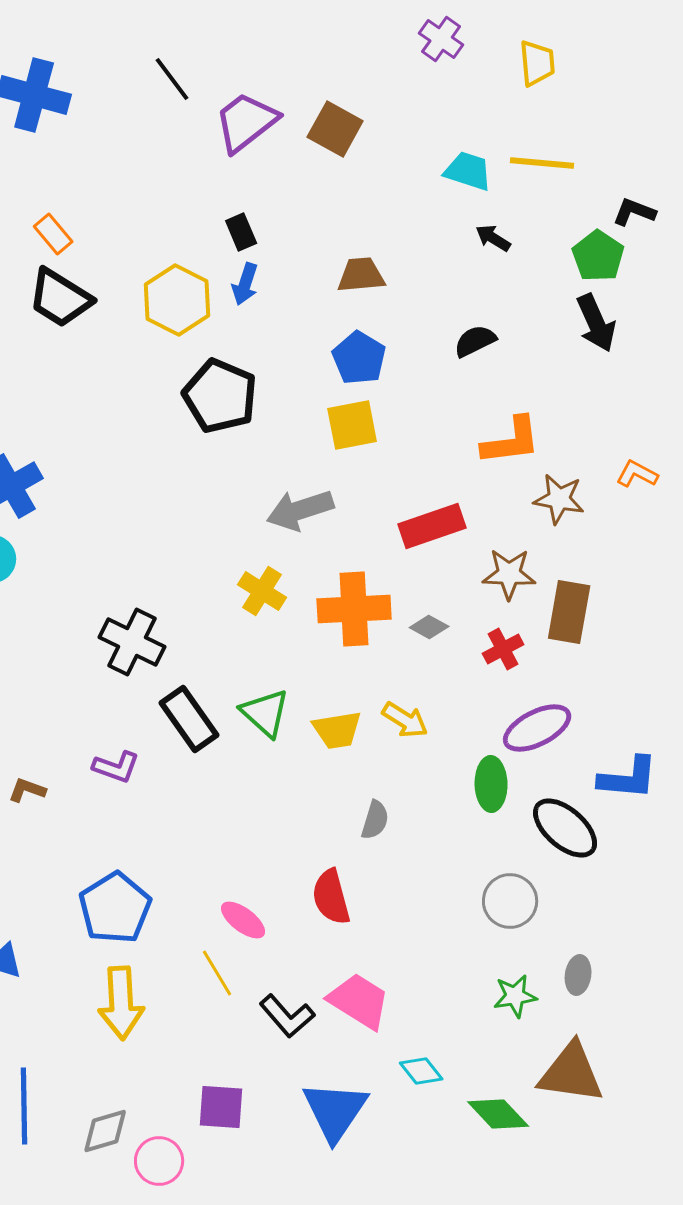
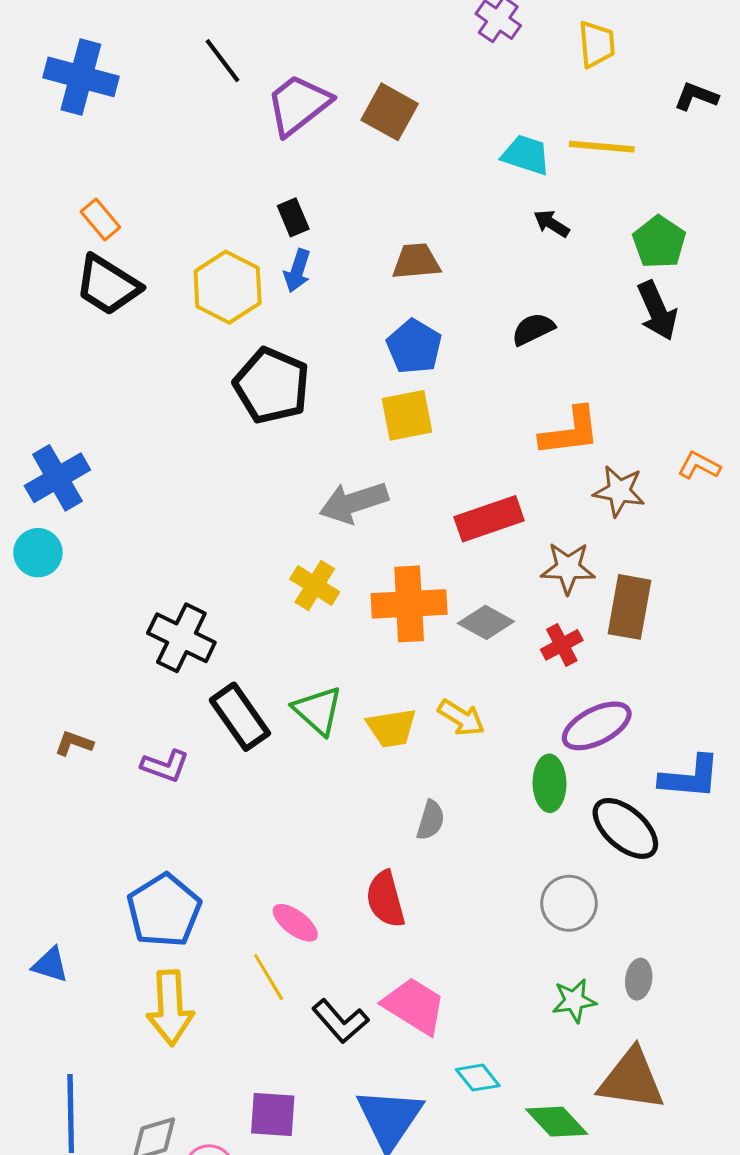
black L-shape: (634, 212) -> (696, 96), moved
gray diamond: (429, 627) -> (486, 622), size x1.4
brown L-shape: (27, 790) -> (74, 743), moved

